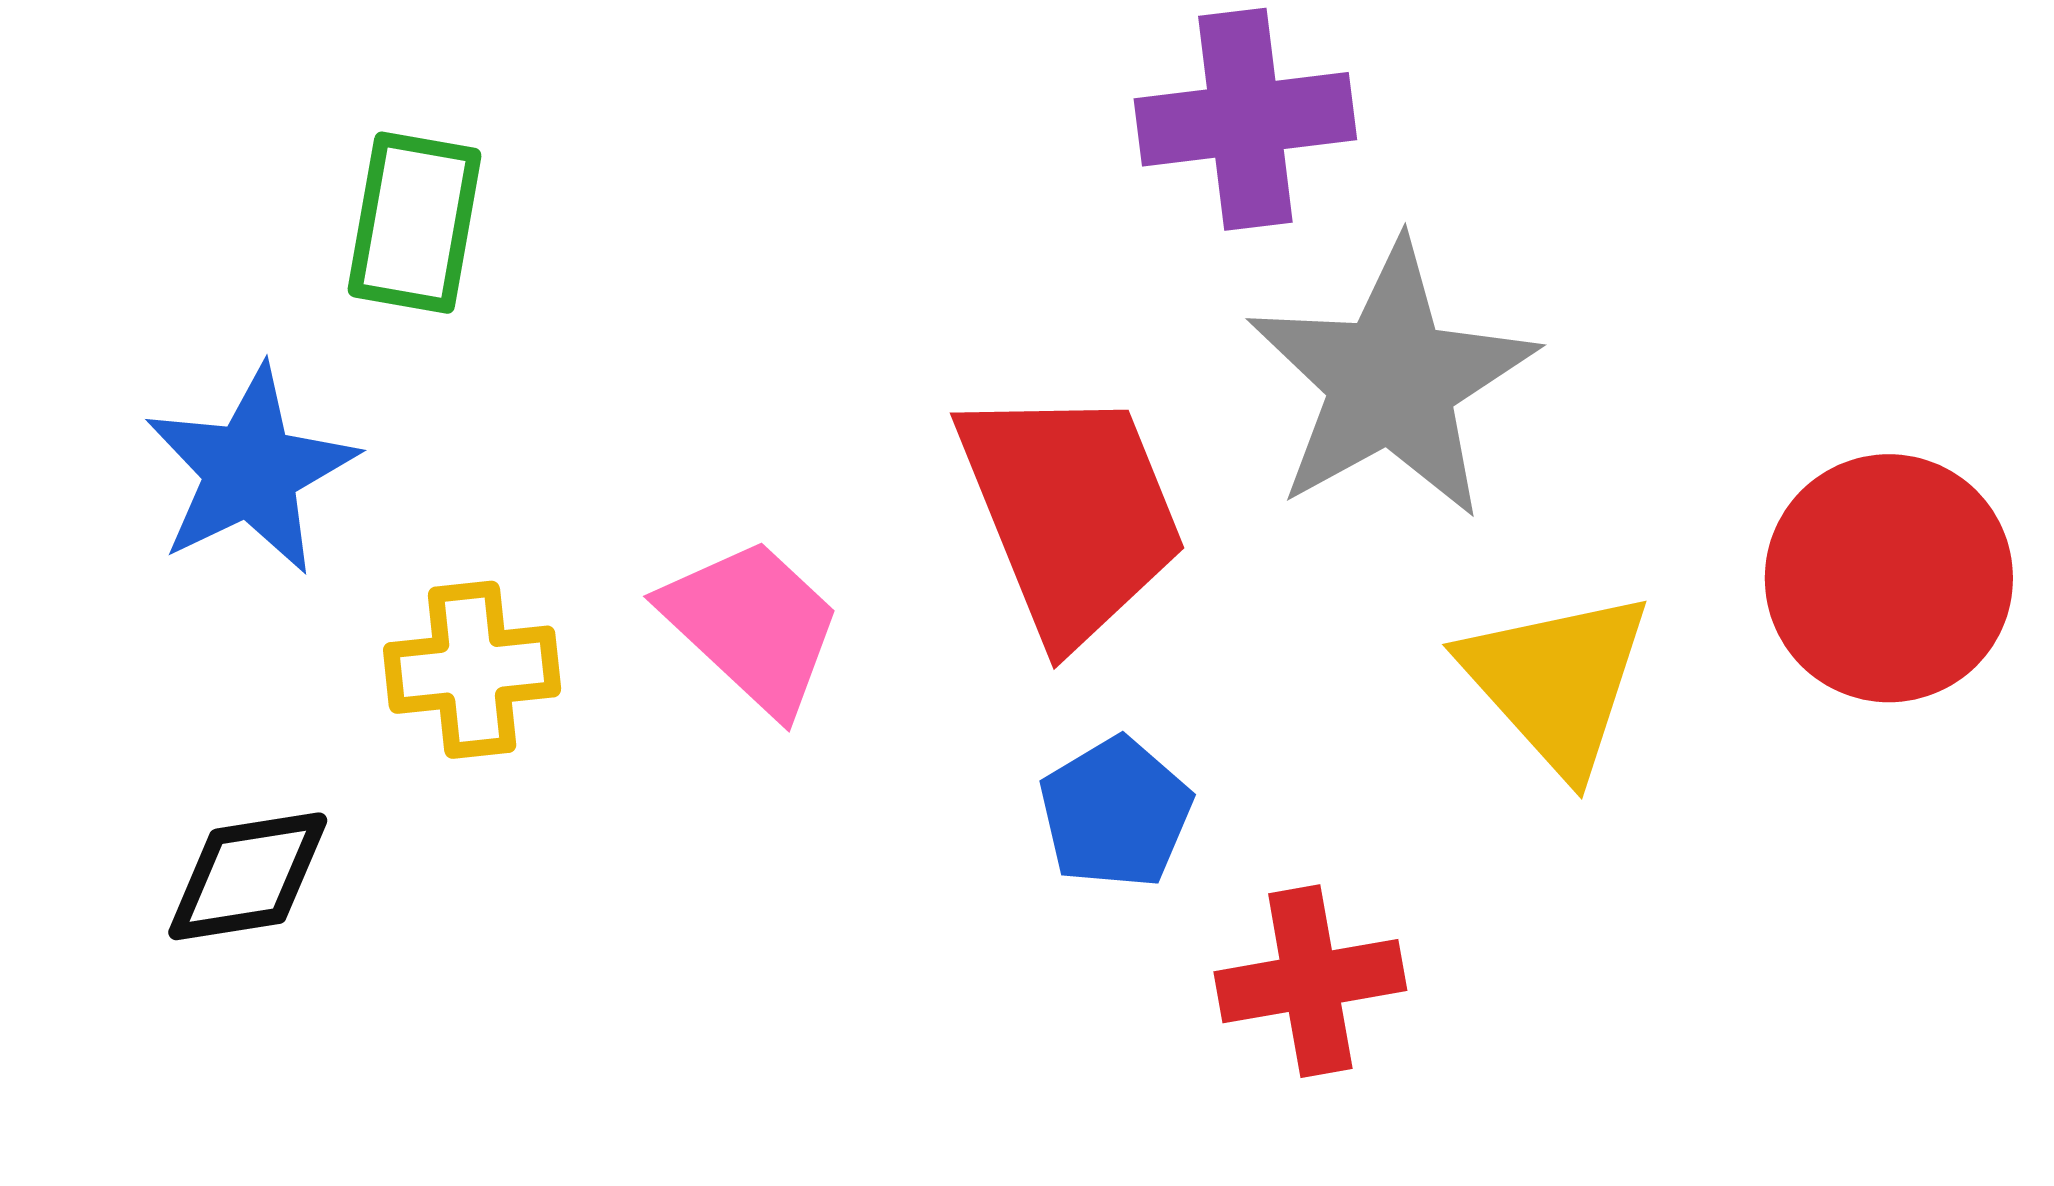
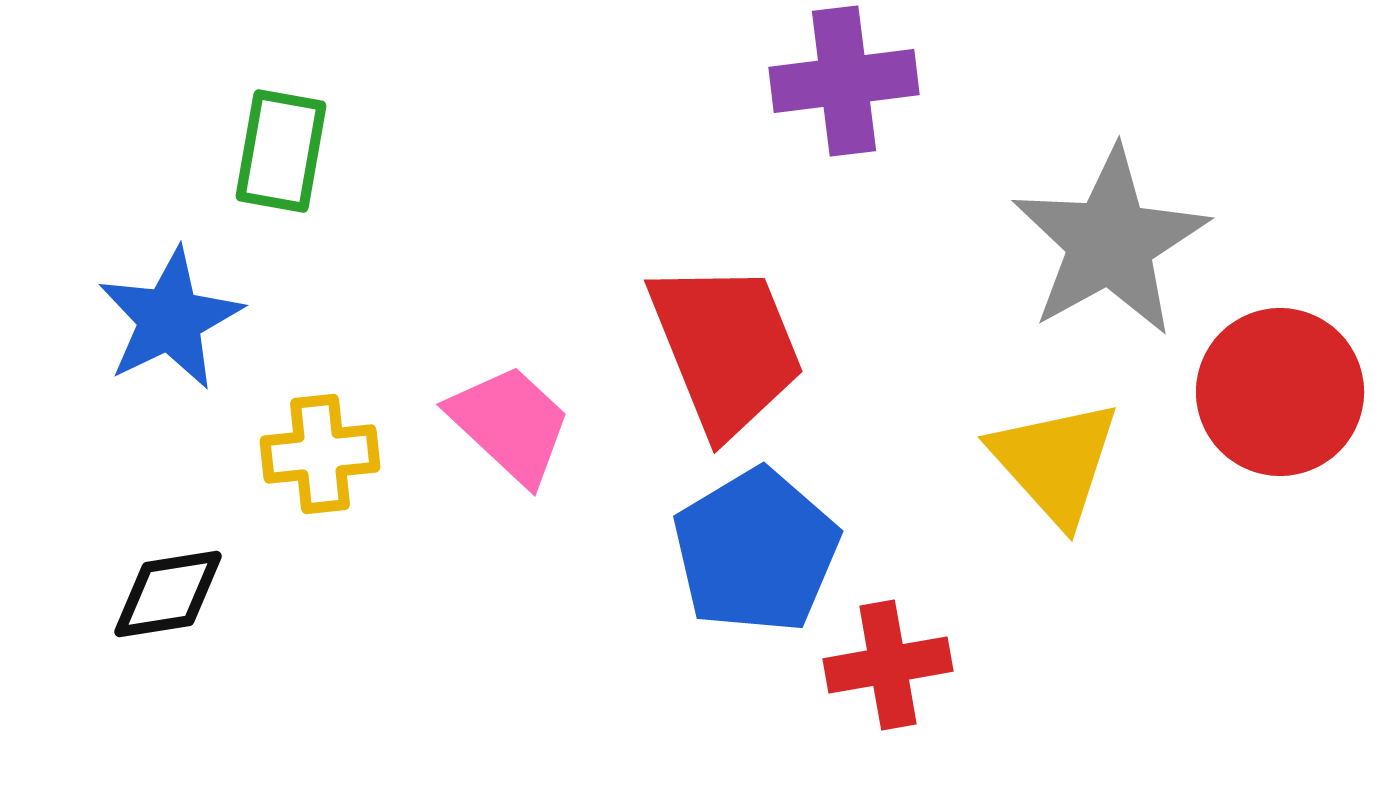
gray star: (1392, 380) -> (1110, 242), moved
blue pentagon: (1116, 813) -> (756, 551), size x1.6

